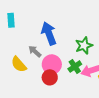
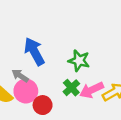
green star: (84, 46) -> (79, 61), turned -30
pink circle: (52, 64) -> (26, 91), moved

